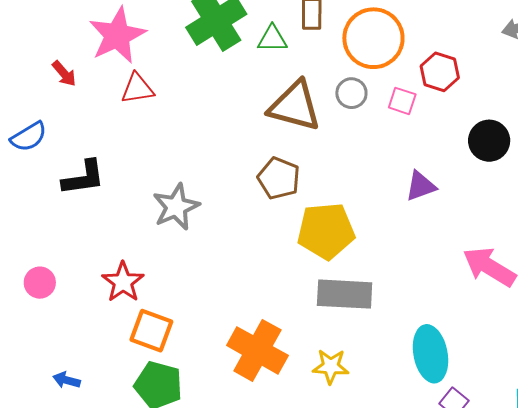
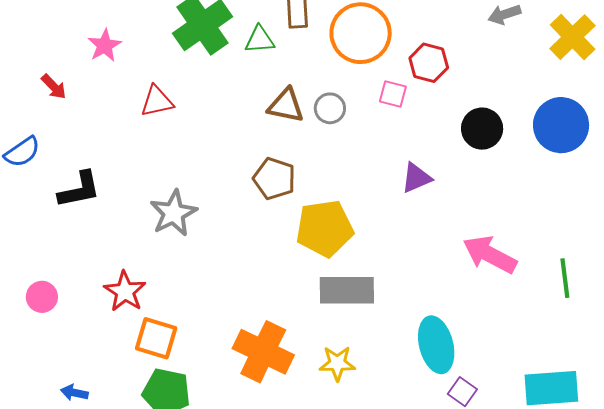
pink star: (117, 35) -> (105, 46), size x0.6
red triangle: (137, 89) -> (157, 101), moved
gray circle: (351, 93) -> (330, 108), moved
brown triangle: (295, 106) -> (286, 106), size x0.7

